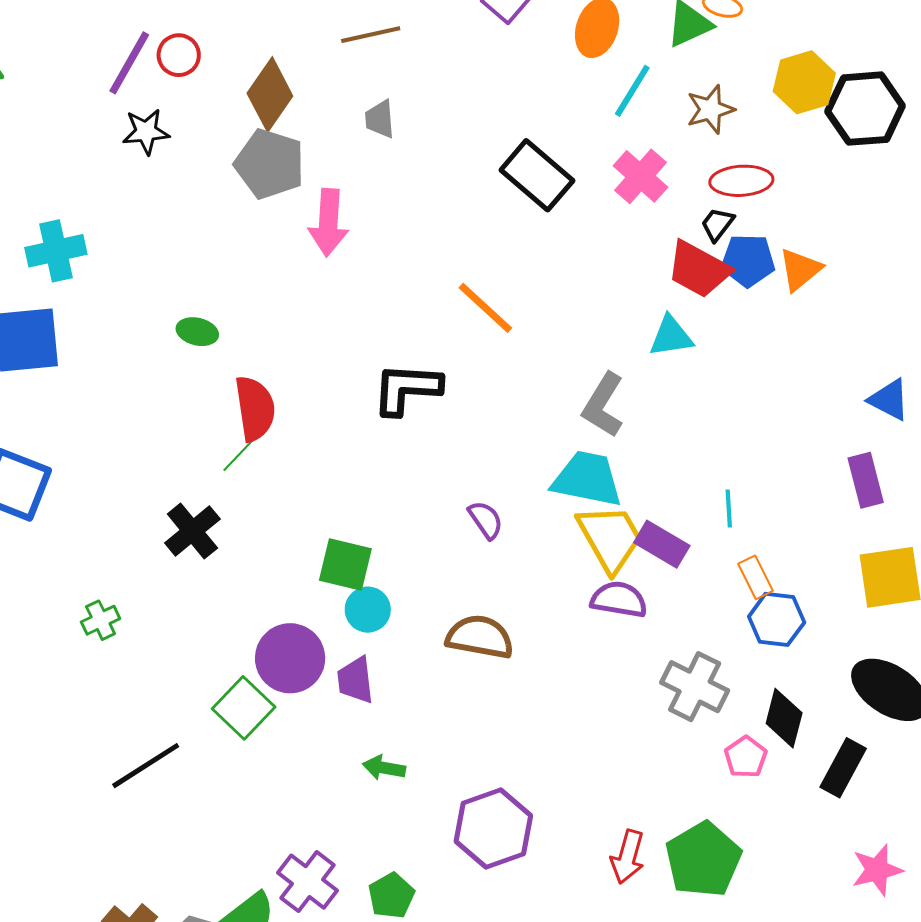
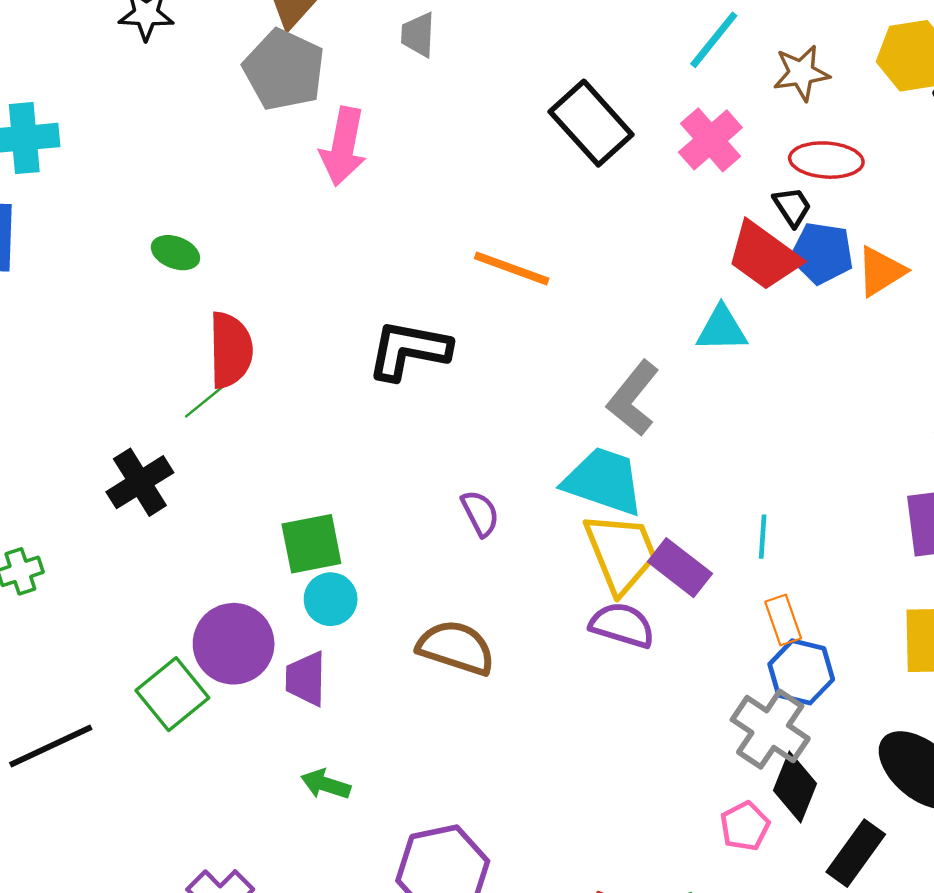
black trapezoid: (717, 224) -> (792, 207), turned 102
orange line: (485, 308) -> (512, 268), turned -30
green square: (345, 565) -> (311, 544), turned -32
gray cross: (695, 687) -> (770, 729), moved

